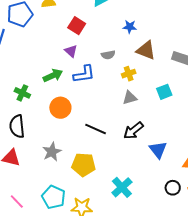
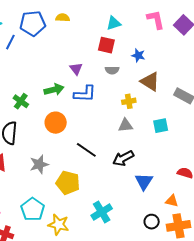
red square: (77, 26) -> (106, 45), moved, turned -30
gray semicircle: (108, 55) -> (112, 70), moved

